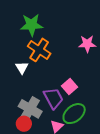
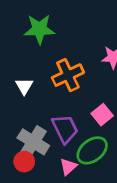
orange cross: (39, 50) -> (68, 75), moved, turned 30
pink square: (70, 86) -> (102, 115), moved

